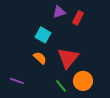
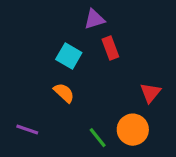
red rectangle: (78, 18) -> (110, 48), moved, turned -48
red triangle: (68, 58) -> (150, 93), moved, size x0.6

